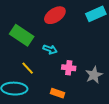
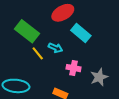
cyan rectangle: (96, 14) -> (81, 33), moved, turned 60
yellow line: (28, 68) -> (38, 53), moved

